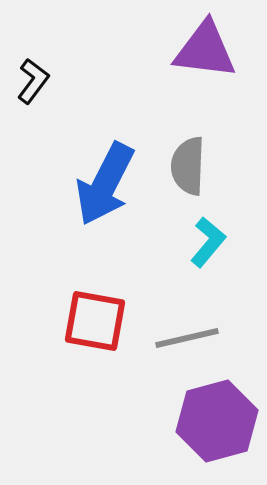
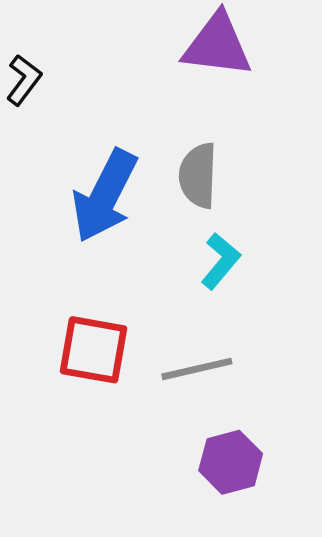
purple hexagon: (217, 421) -> (231, 462), size x0.7

